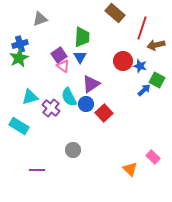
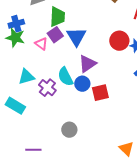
green trapezoid: (82, 37) -> (57, 17), moved
blue triangle: (80, 57) -> (76, 37), size x1.5
green star: (19, 58) -> (15, 38), turned -30
pink triangle: (63, 66) -> (41, 44), moved
red square: (104, 113) -> (100, 93), turned 30

